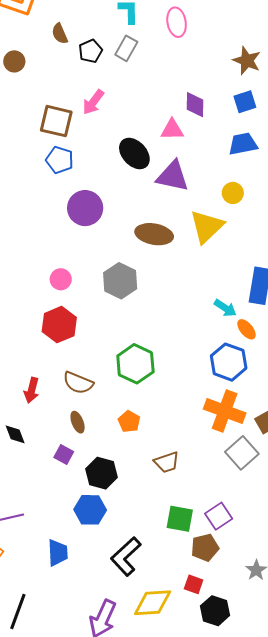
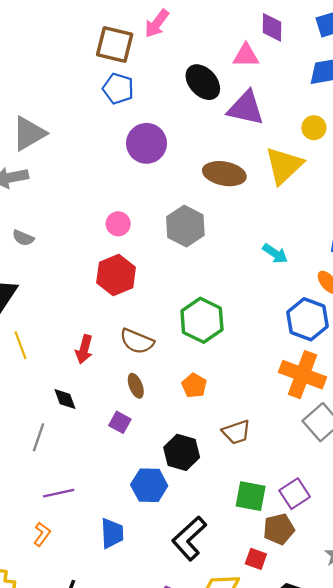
cyan arrow: (225, 308) -> (275, 254), moved
black hexagon: (101, 473) -> (182, 452), moved
red square: (194, 584) -> (256, 559), moved

